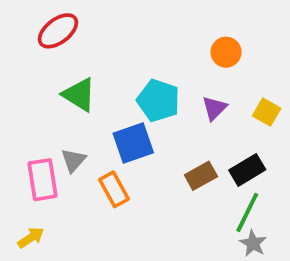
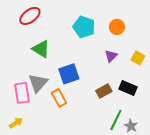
cyan pentagon: (158, 100) -> (84, 27), moved
gray triangle: (73, 160) -> (38, 83), size x1.5
black rectangle: (247, 170) -> (128, 88), turned 54
green line: (247, 212) -> (116, 120), moved

